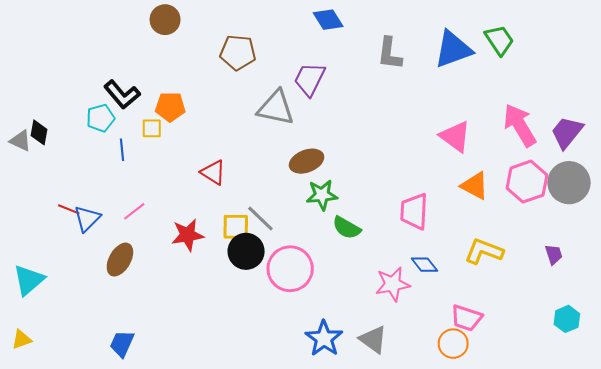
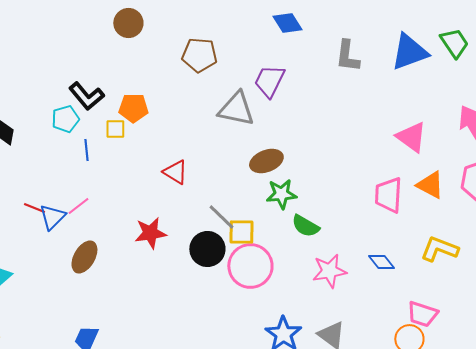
pink line: (134, 211) -> (78, 206), moved
pink trapezoid: (414, 211) -> (388, 195), moved
yellow square: (236, 227) -> (241, 232), moved
pink star: (393, 284) -> (329, 271), moved

